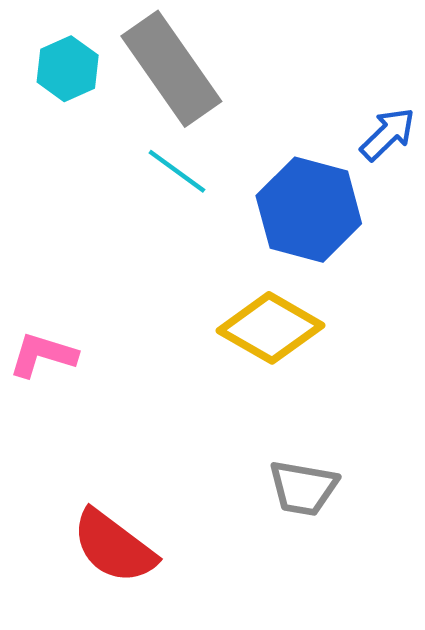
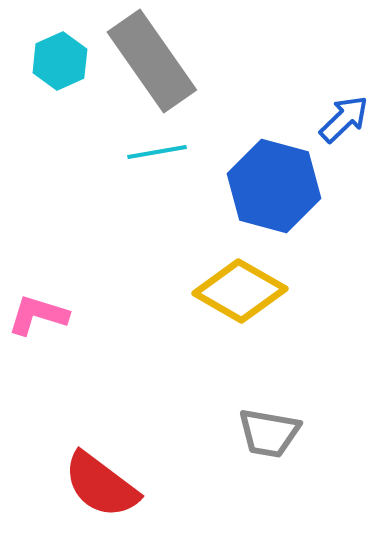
cyan line: (177, 171) -> (157, 152), turned -46

